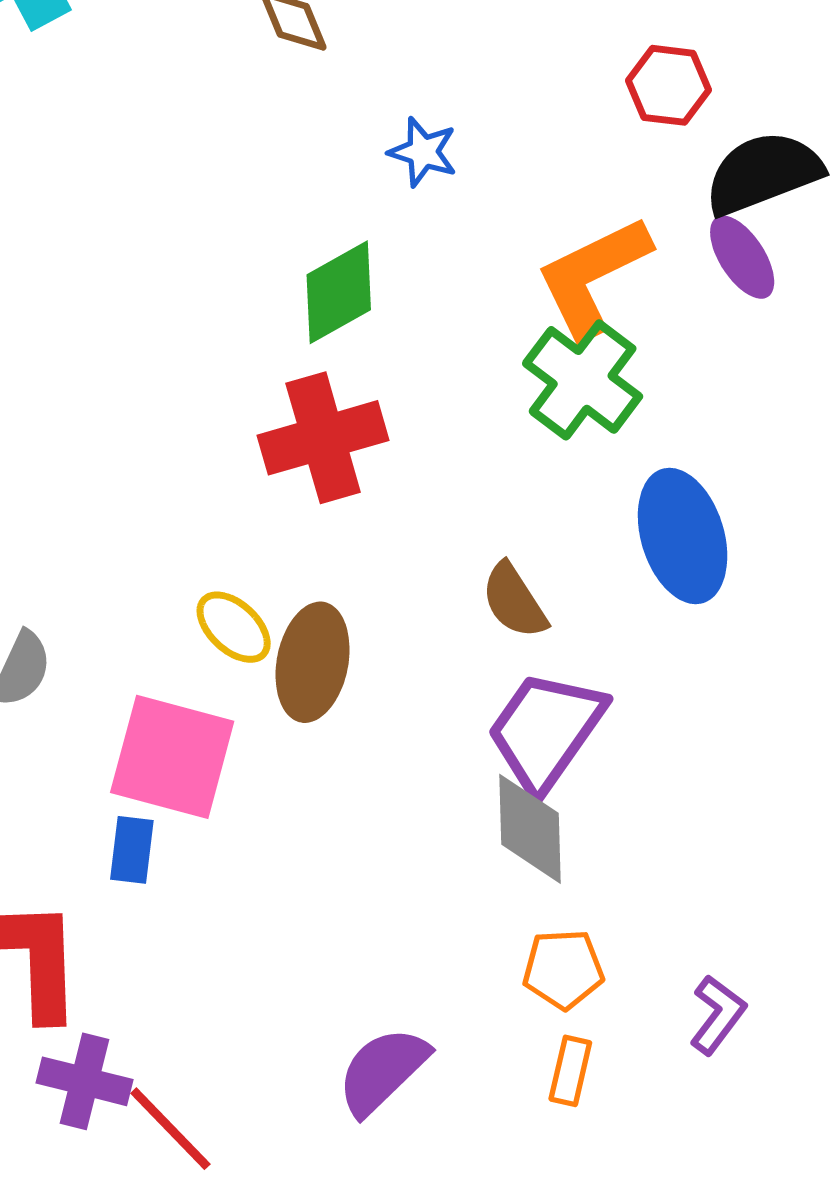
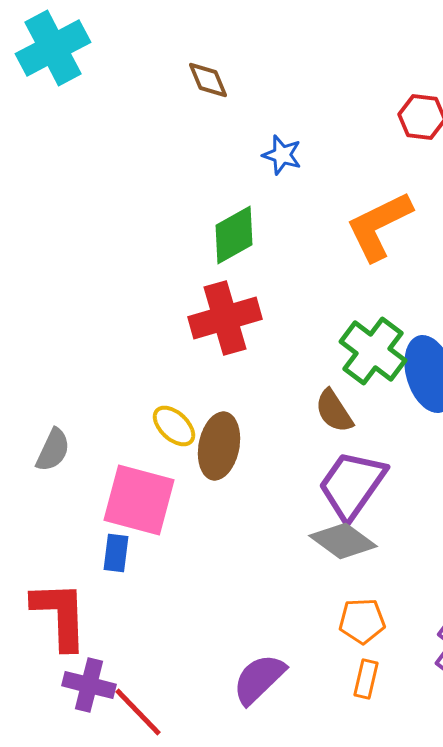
green cross: (583, 380) -> (373, 351), moved
gray diamond: (530, 829) -> (343, 541), turned -52

